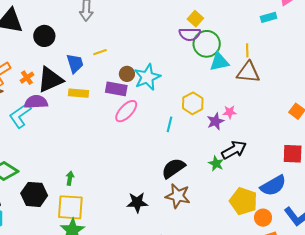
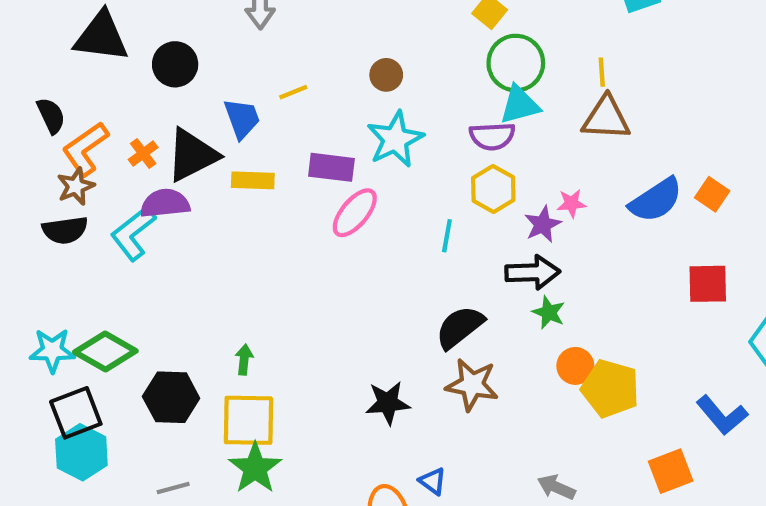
purple semicircle: (190, 34) -> (492, 136), moved
cyan triangle: (219, 62) -> (520, 105), moved
brown circle: (127, 74) -> (386, 75), moved
black arrow: (234, 150) -> (533, 272), moved, turned 30
blue semicircle: (273, 186) -> (656, 200), moved
orange circle: (263, 218) -> (575, 366), moved

